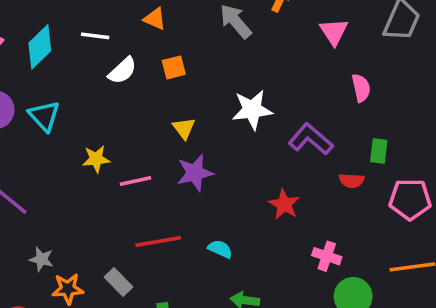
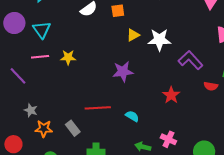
yellow triangle: (184, 128) -> (133, 35), moved, turned 32
pink line: (135, 181) -> (40, 57), moved
pink cross: (327, 256) -> (168, 139), moved

